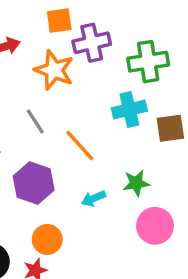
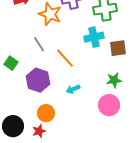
green star: (136, 183) -> (114, 80), moved

